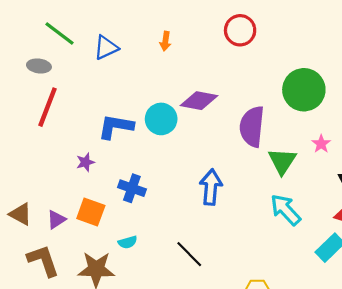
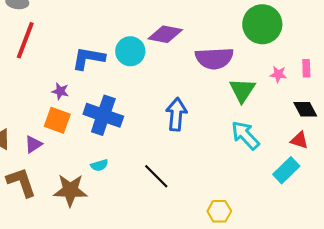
purple semicircle: (252, 127) -> (214, 58), turned -99
pink star: (321, 144) -> (278, 74), turned -30
purple star: (85, 162) -> (60, 91), turned 30
blue cross: (132, 188) -> (103, 115), size x1.5
orange square: (91, 212) -> (57, 120), moved

